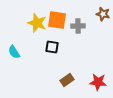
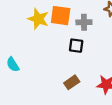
black square: (52, 47) -> (76, 46), moved
cyan semicircle: (14, 52) -> (13, 65), moved

